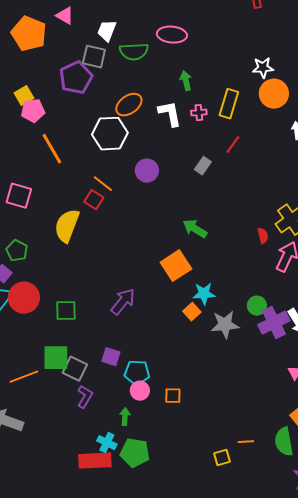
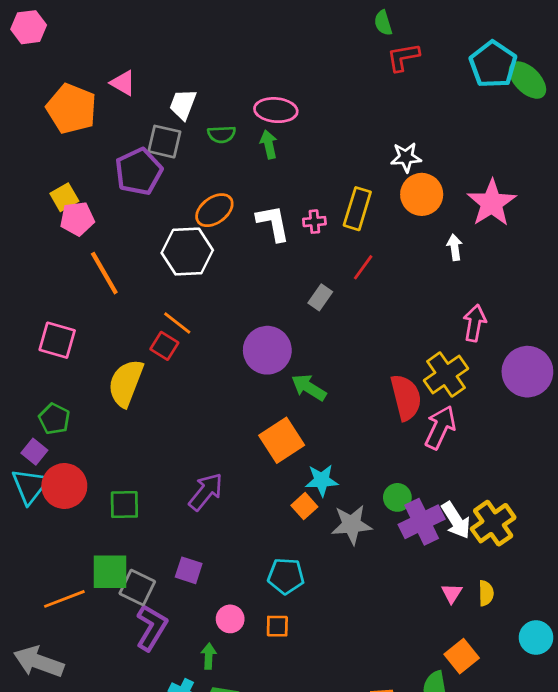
green semicircle: (134, 52) -> (222, 134), size x0.7
green arrow: (186, 81) -> (269, 144), moved
purple circle: (147, 171) -> (267, 350), moved, size x1.4
red semicircle: (263, 236) -> (406, 397), size x2.0
cyan pentagon: (137, 373) -> (286, 576), moved
purple L-shape: (85, 397) -> (152, 628), size x1.4

